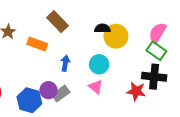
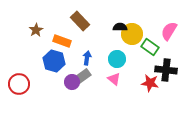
green rectangle: (156, 51) -> (150, 47), moved
gray rectangle: (61, 94) -> (83, 76), moved
blue hexagon: (29, 100) -> (54, 61), moved

